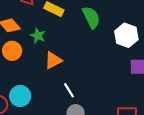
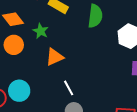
green semicircle: (91, 17) -> (95, 16), turned 30

